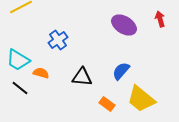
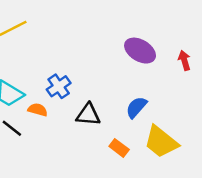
red arrow: (160, 19) -> (184, 60), moved
blue cross: (58, 40) -> (59, 86), moved

